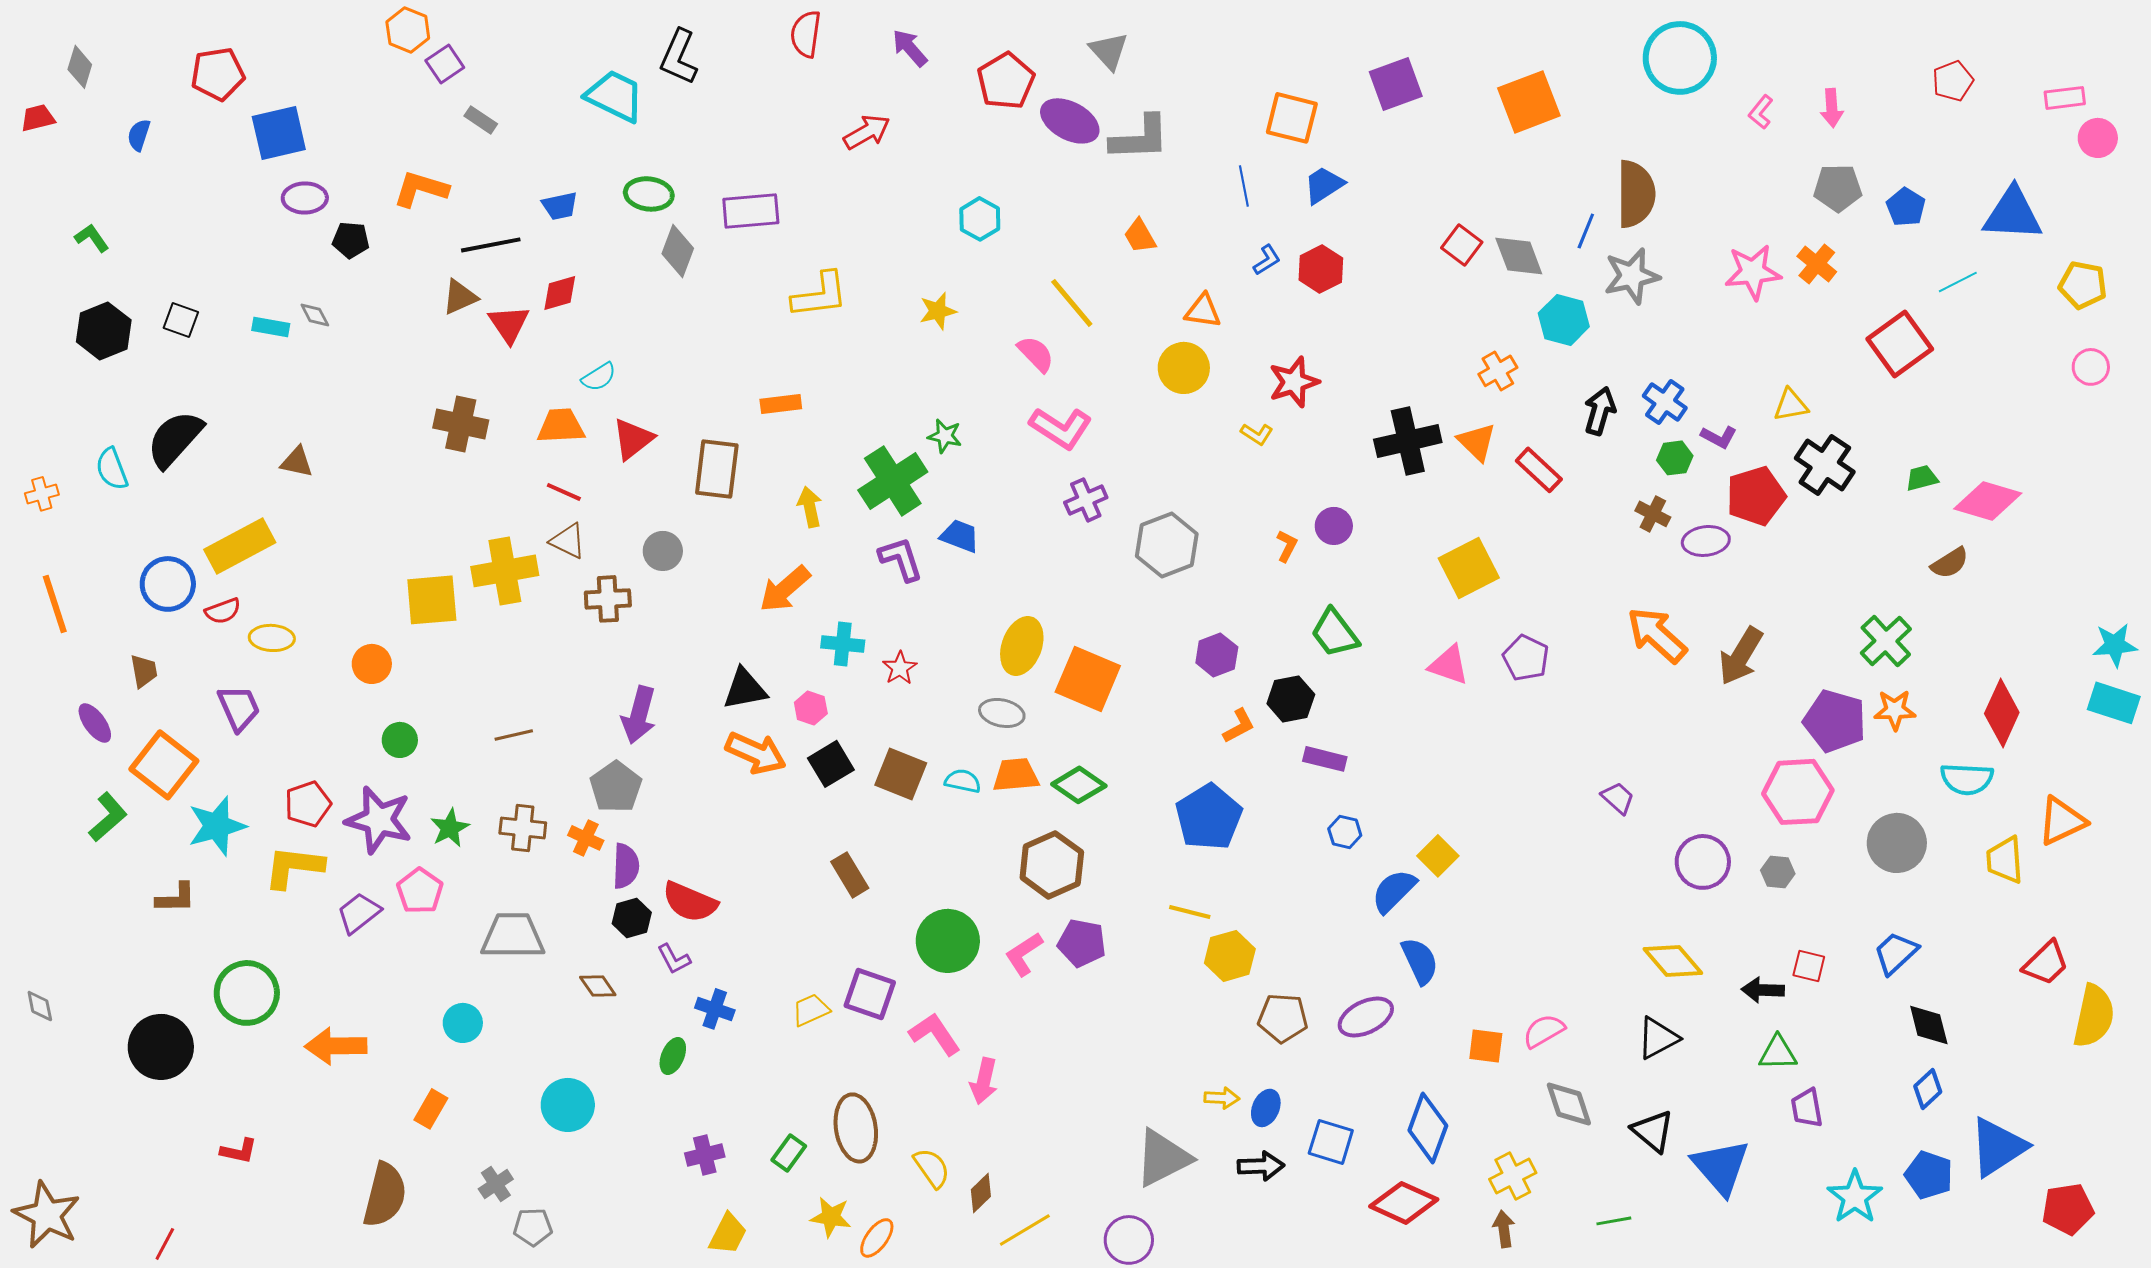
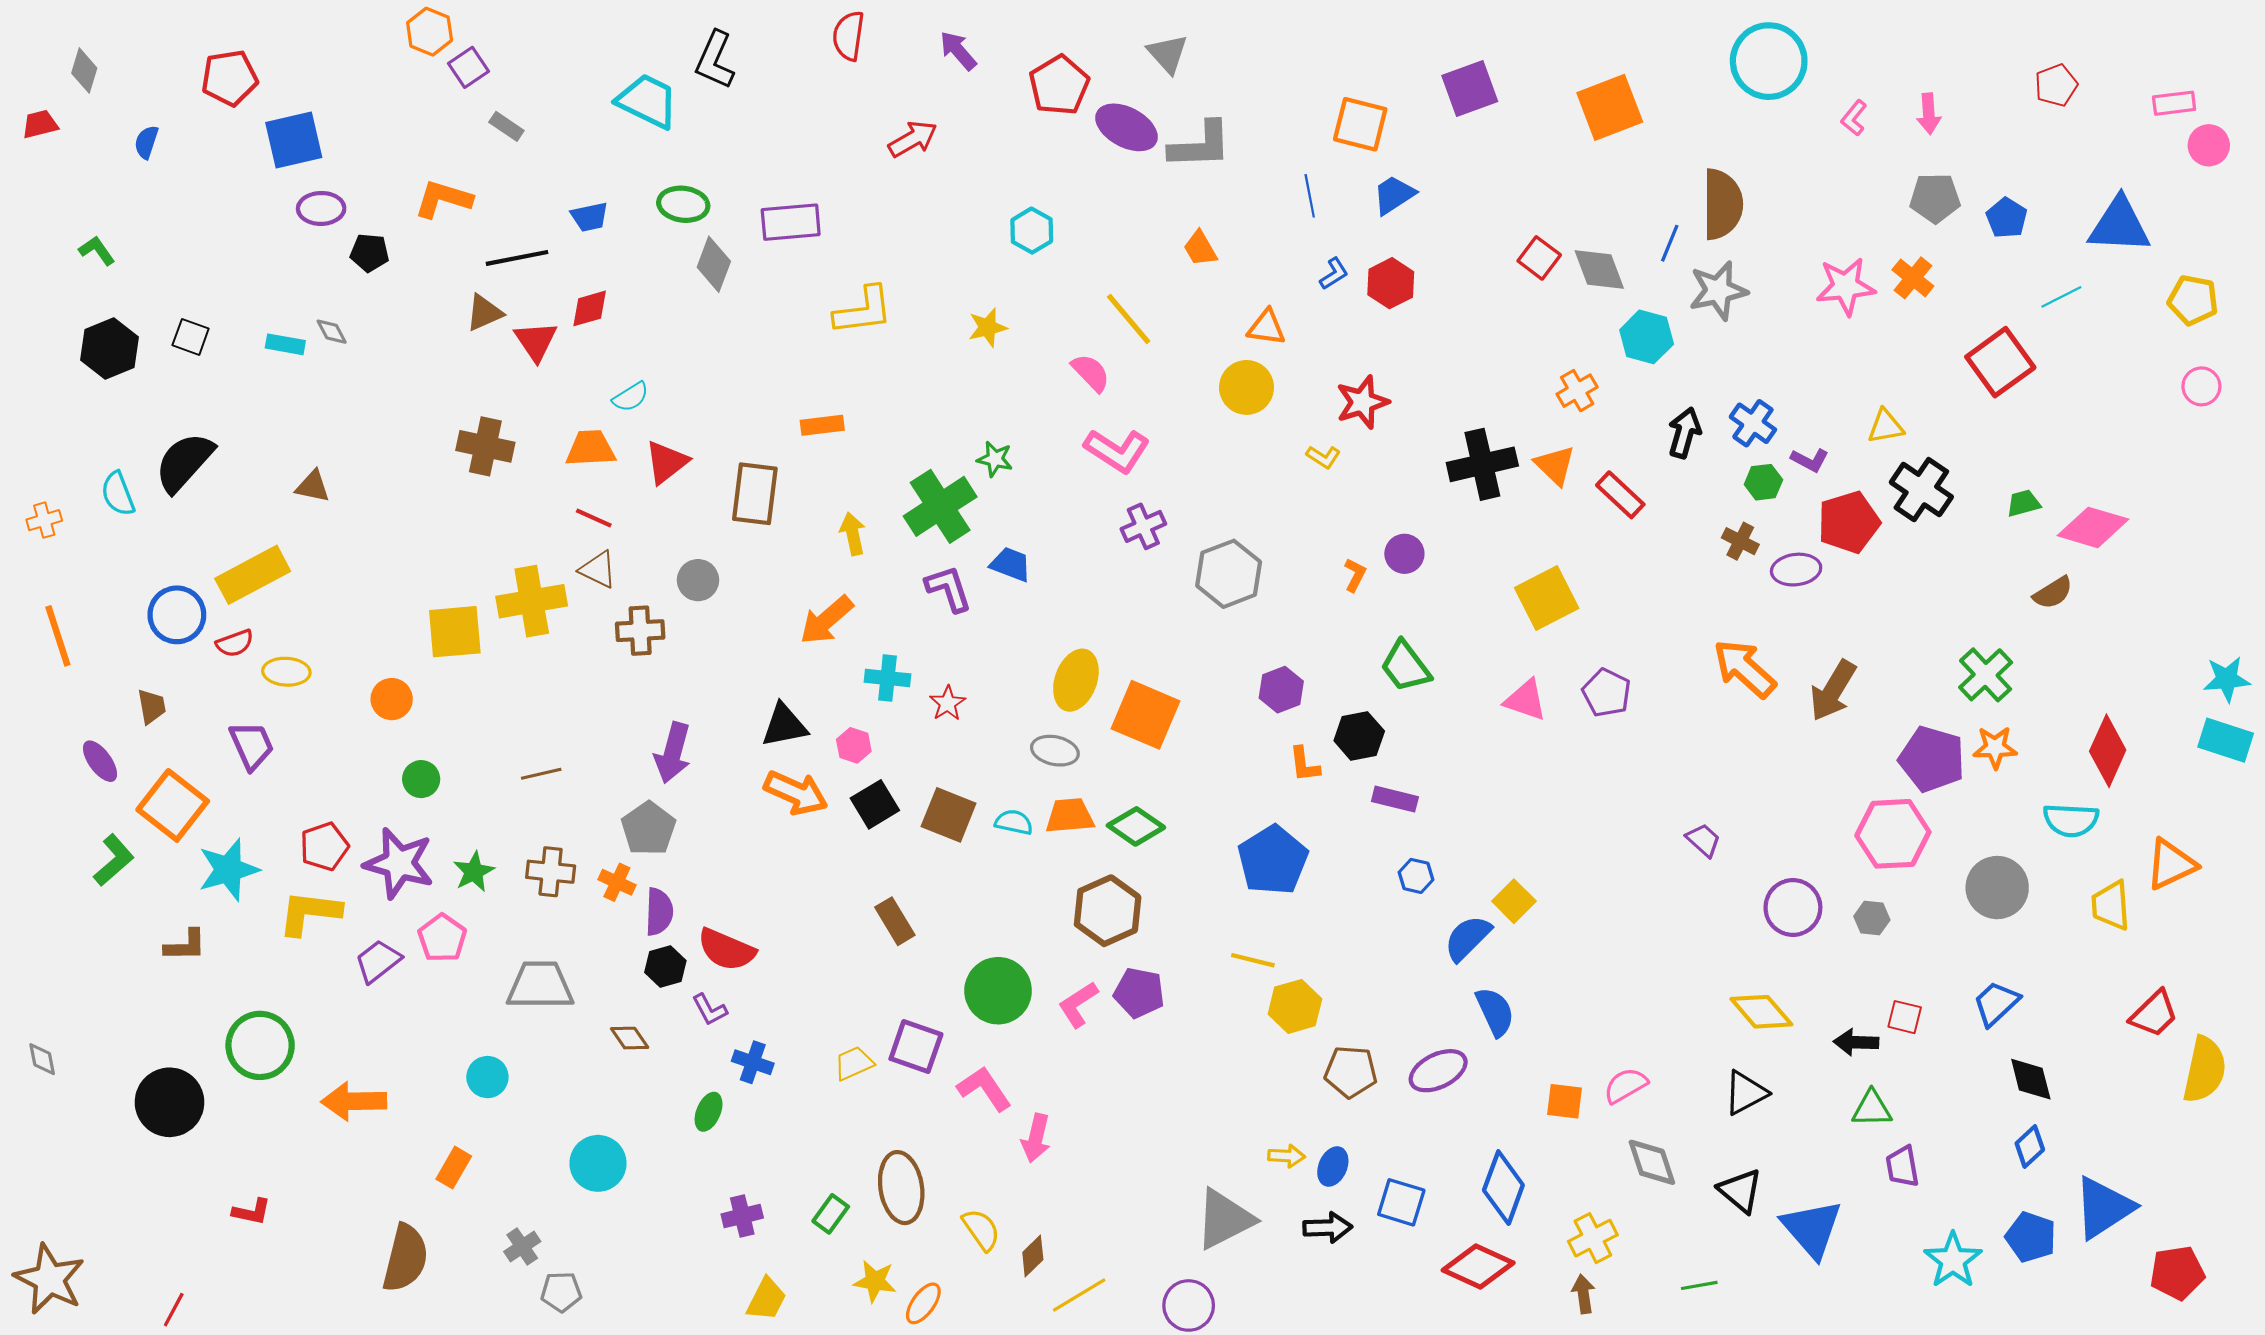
orange L-shape: (1239, 726) -> (1304, 764), turned 111

